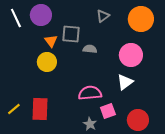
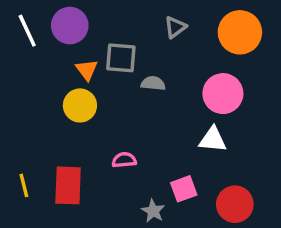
white triangle: (125, 82) -> (213, 140), turned 42
pink semicircle: (90, 93) -> (124, 160), moved, size x0.6
yellow line: (14, 109) -> (24, 185), turned -64

